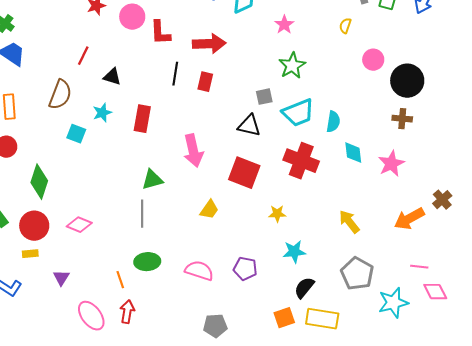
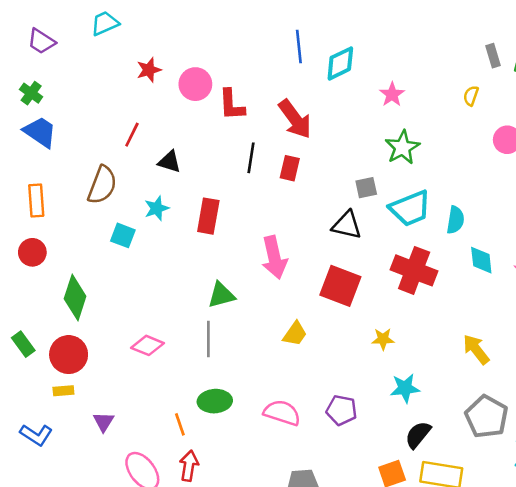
red arrow: (209, 44) -> (295, 119), turned 56
pink diamond: (79, 225) -> (148, 345), moved

